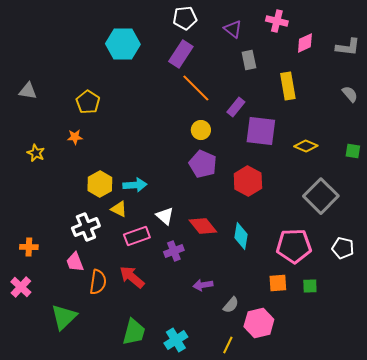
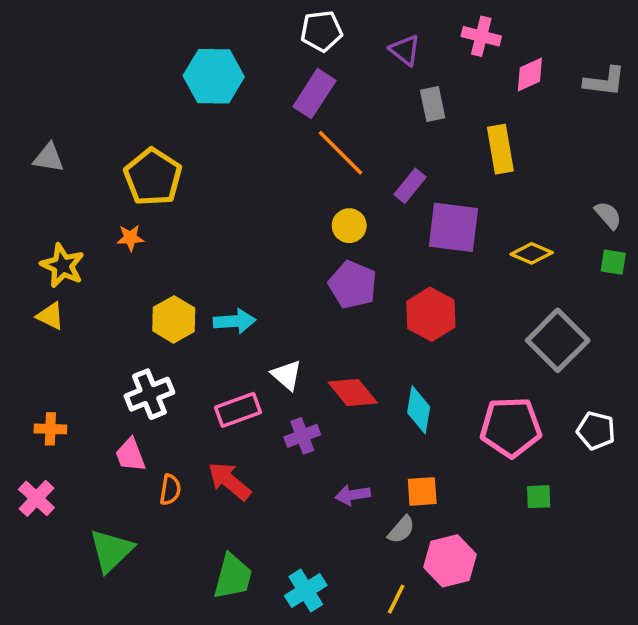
gray semicircle: (350, 94) -> (608, 215), moved
yellow pentagon: (88, 102) -> (153, 177), size x1.4
yellow star: (36, 153) -> (63, 266), size x1.4
yellow triangle: (119, 209) -> (50, 316), moved
orange semicircle: (98, 282) -> (170, 490), size x0.7
orange square: (278, 283) -> (422, 491), moved

